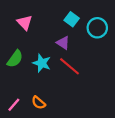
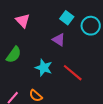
cyan star: (42, 63) -> (44, 68), moved
red line: (69, 66) -> (73, 73), moved

